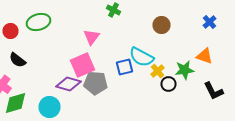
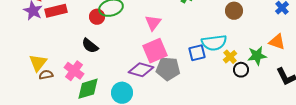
red circle: (10, 31) -> (97, 17), moved
pink triangle: (92, 37) -> (153, 23), moved
cyan semicircle: (142, 57) -> (214, 43), turned -35

